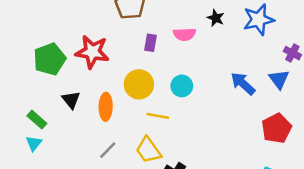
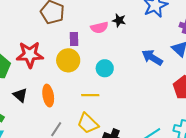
black star: (216, 18) -> (119, 20), moved
yellow circle: (139, 84) -> (68, 60), moved

